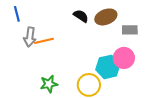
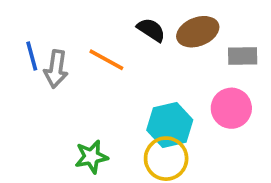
blue line: (17, 14) -> (32, 56), moved
orange line: (44, 41) -> (106, 60), moved, turned 42
cyan hexagon: (108, 67) -> (170, 125), moved

